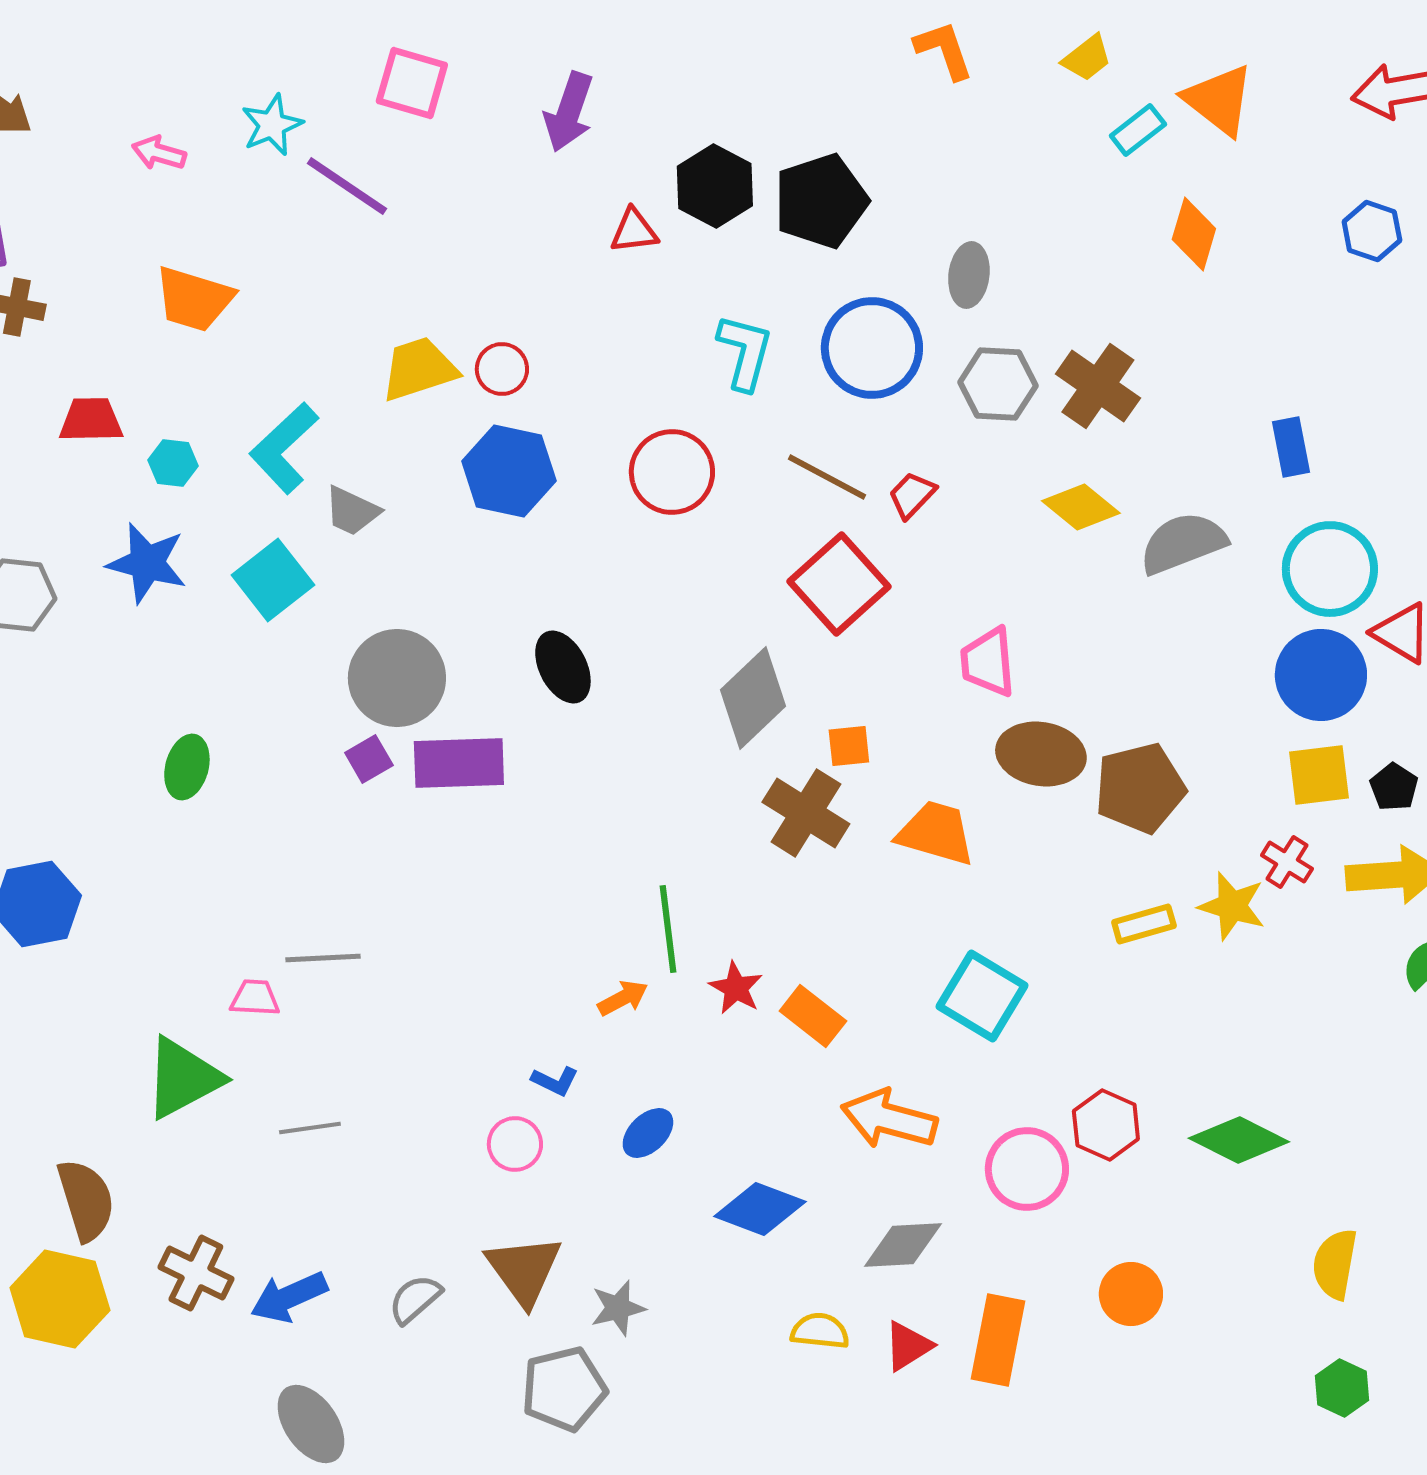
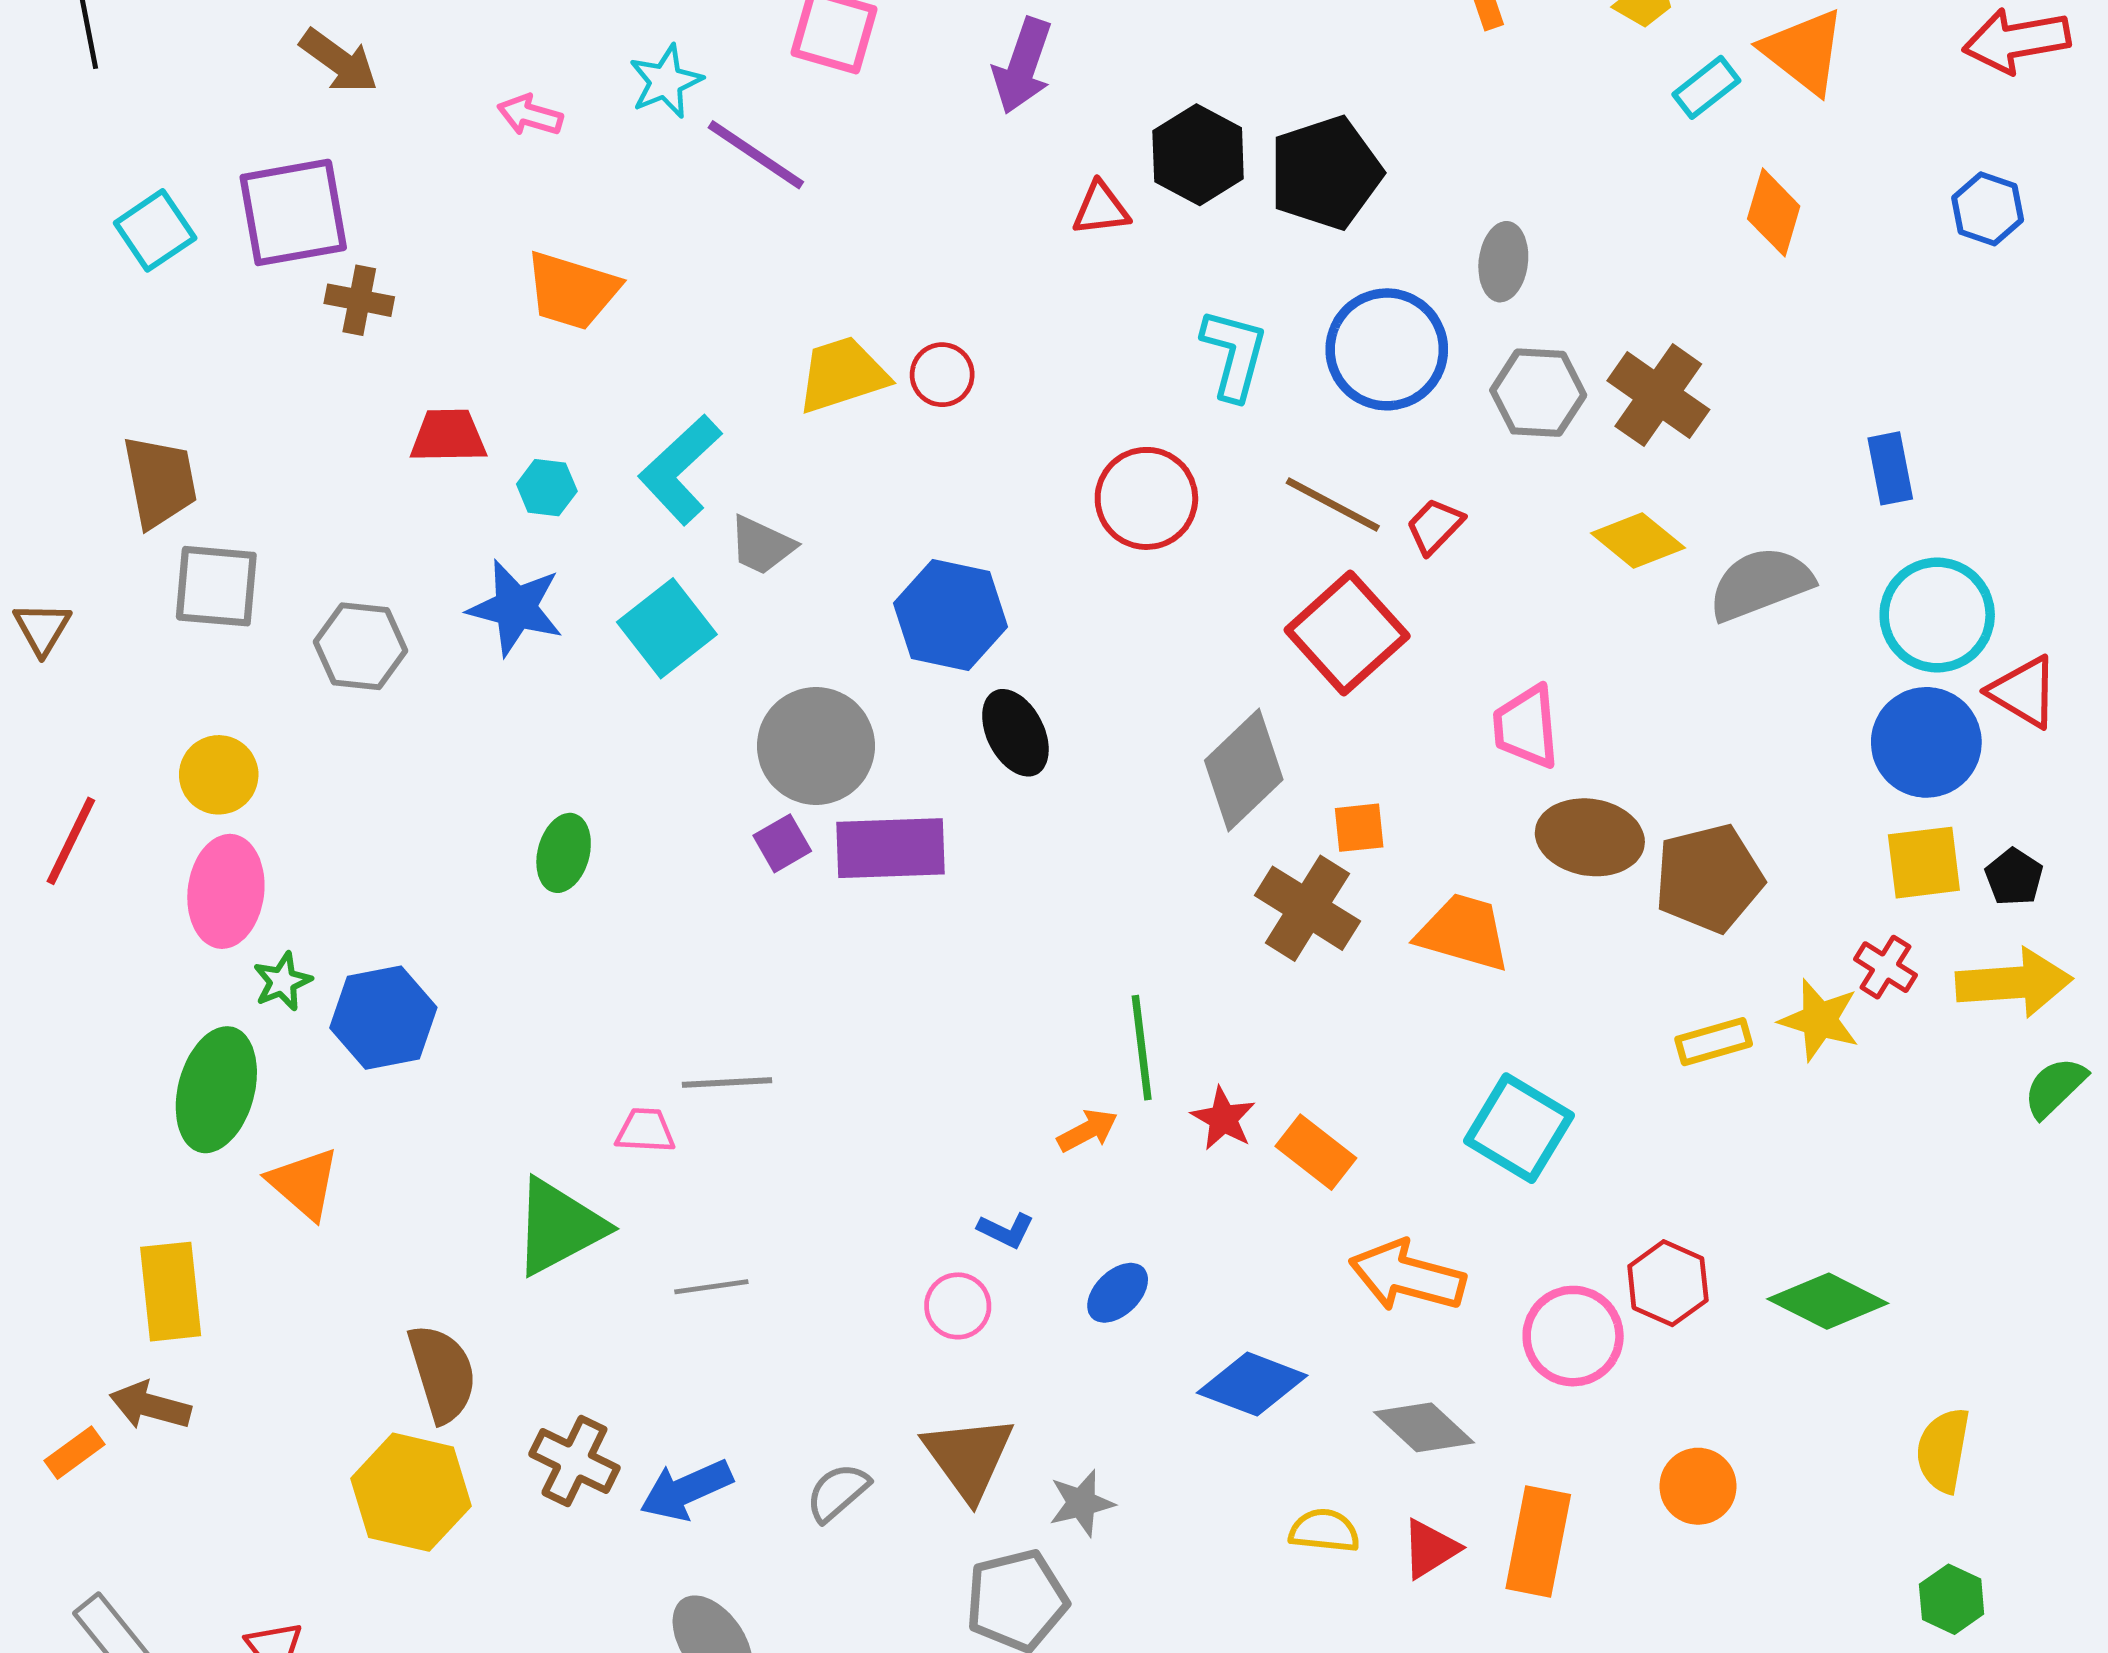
blue hexagon: (509, 471) -> (951, 615), moved
gray diamond: (903, 1245) -> (1424, 1427), turned 46

